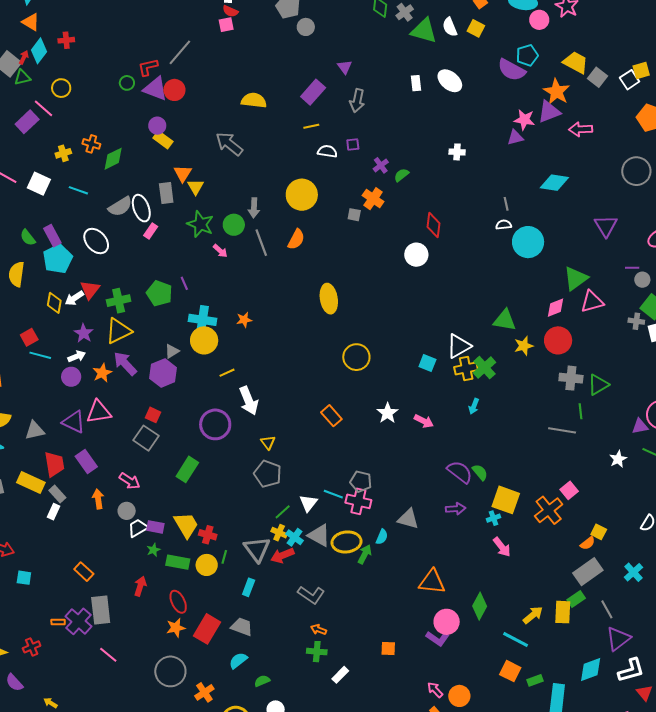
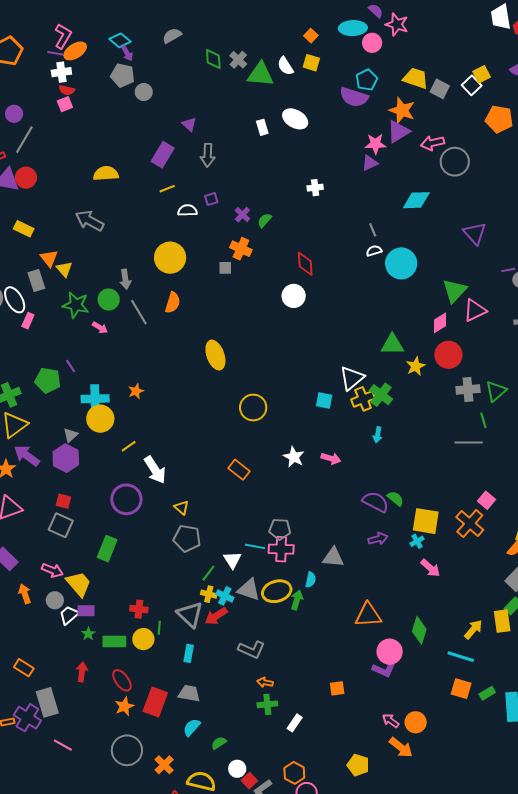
purple circle: (157, 126) -> (14, 114), moved
gray circle: (636, 171) -> (455, 162), moved
yellow trapezoid: (186, 525) -> (79, 584), moved

